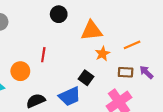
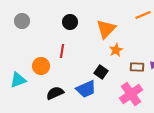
black circle: (59, 14) -> (70, 22), moved
orange triangle: (92, 31) -> (106, 29), turned -40
orange line: (132, 45) -> (143, 15), moved

